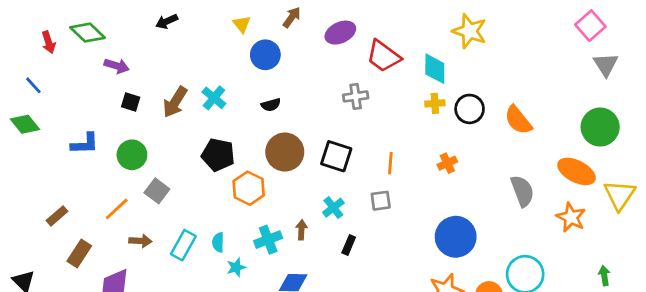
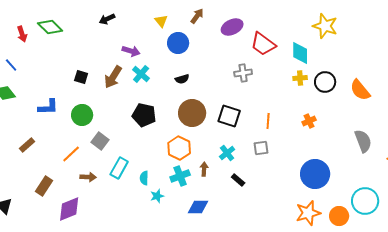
purple arrow: (117, 66) -> (131, 51), moved
orange hexagon: (249, 188) -> (179, 148), moved
brown rectangle: (57, 216) -> (27, 145), moved
cyan rectangle: (183, 245) -> (119, 168), moved
black rectangle: (349, 245) -> (238, 180), turned -72

